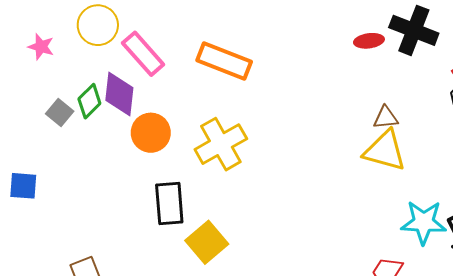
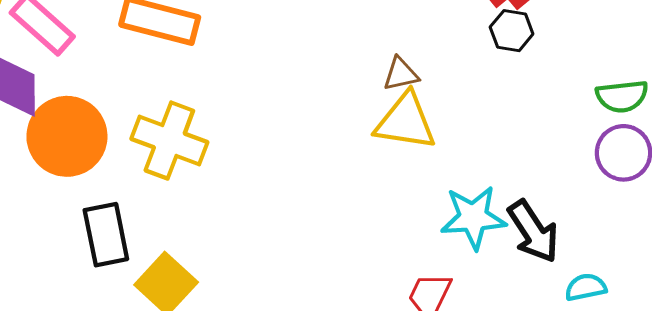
orange circle: (151, 133) -> (67, 136), size x1.4
yellow cross: (221, 144) -> (169, 141), turned -33

